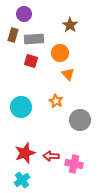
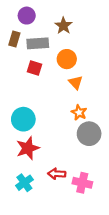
brown star: (70, 25) -> (63, 26), moved
orange star: (56, 101) -> (79, 113), moved
red star: (25, 153) -> (28, 148), moved
cyan cross: (22, 180) -> (24, 183), moved

